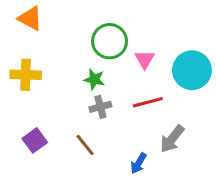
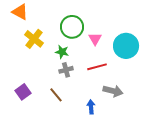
yellow cross: (26, 75) -> (34, 39), moved, turned 36
gray arrow: (172, 139) -> (113, 91), turned -114
blue arrow: (139, 163) -> (91, 107), turned 144

